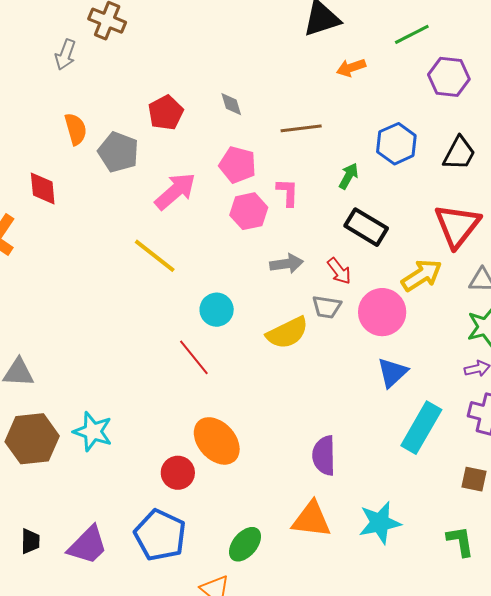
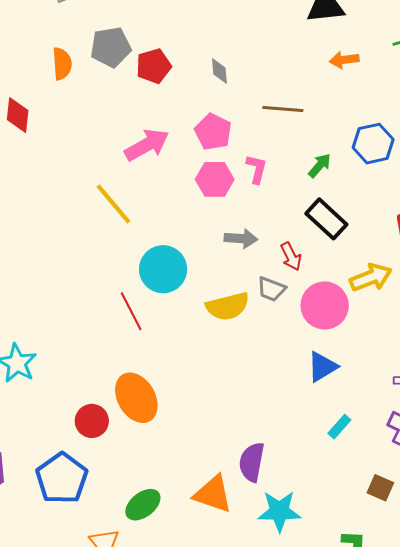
gray pentagon: (118, 152) -> (111, 47), moved, turned 30
cyan circle: (217, 310) -> (163, 269), size x1.4
cyan rectangle: (421, 428) -> (339, 427), size x0.5
purple semicircle: (324, 456) -> (252, 462), moved

